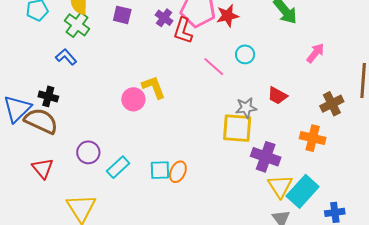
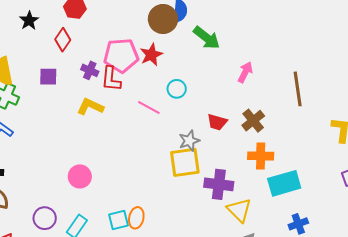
yellow L-shape: (154, 87) -> (90, 107), moved, turned -32
pink circle: (133, 99) -> (80, 176), moved
brown cross: (332, 104) -> (253, 121), moved
cyan rectangle: (303, 191) -> (284, 183), moved, turned 44

